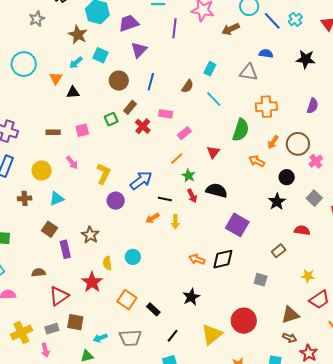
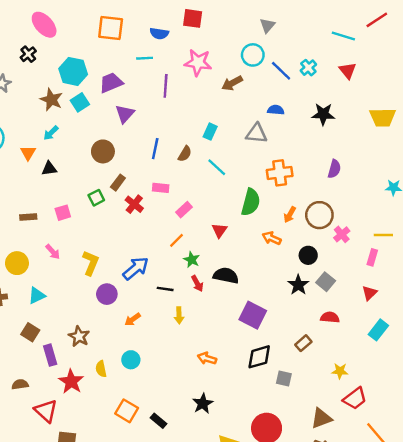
cyan square: (100, 55) -> (80, 102), moved, turned 35
blue line: (151, 82) -> (155, 149), moved
gray square: (314, 198) -> (326, 282), moved
orange arrow: (153, 218) -> (133, 319), moved
black diamond: (223, 259) -> (259, 357), moved
red star: (92, 282) -> (71, 382), moved
red triangle: (59, 296) -> (46, 411), turned -40

